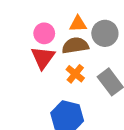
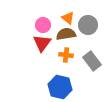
orange triangle: (78, 24) -> (68, 18), turned 40
orange cross: (75, 74) -> (66, 55), turned -32

